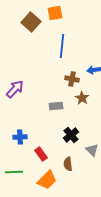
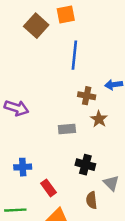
purple arrow: (15, 89) -> (17, 108), turned 66
black cross: (71, 135) -> (85, 165), turned -35
brown semicircle: (68, 164) -> (92, 200), moved

